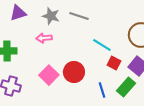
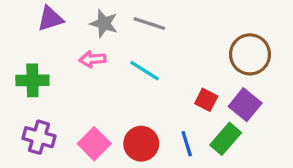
cyan line: (102, 45) -> (144, 71), moved
red circle: (74, 72) -> (141, 144), moved
pink square: (49, 75) -> (94, 144), moved

